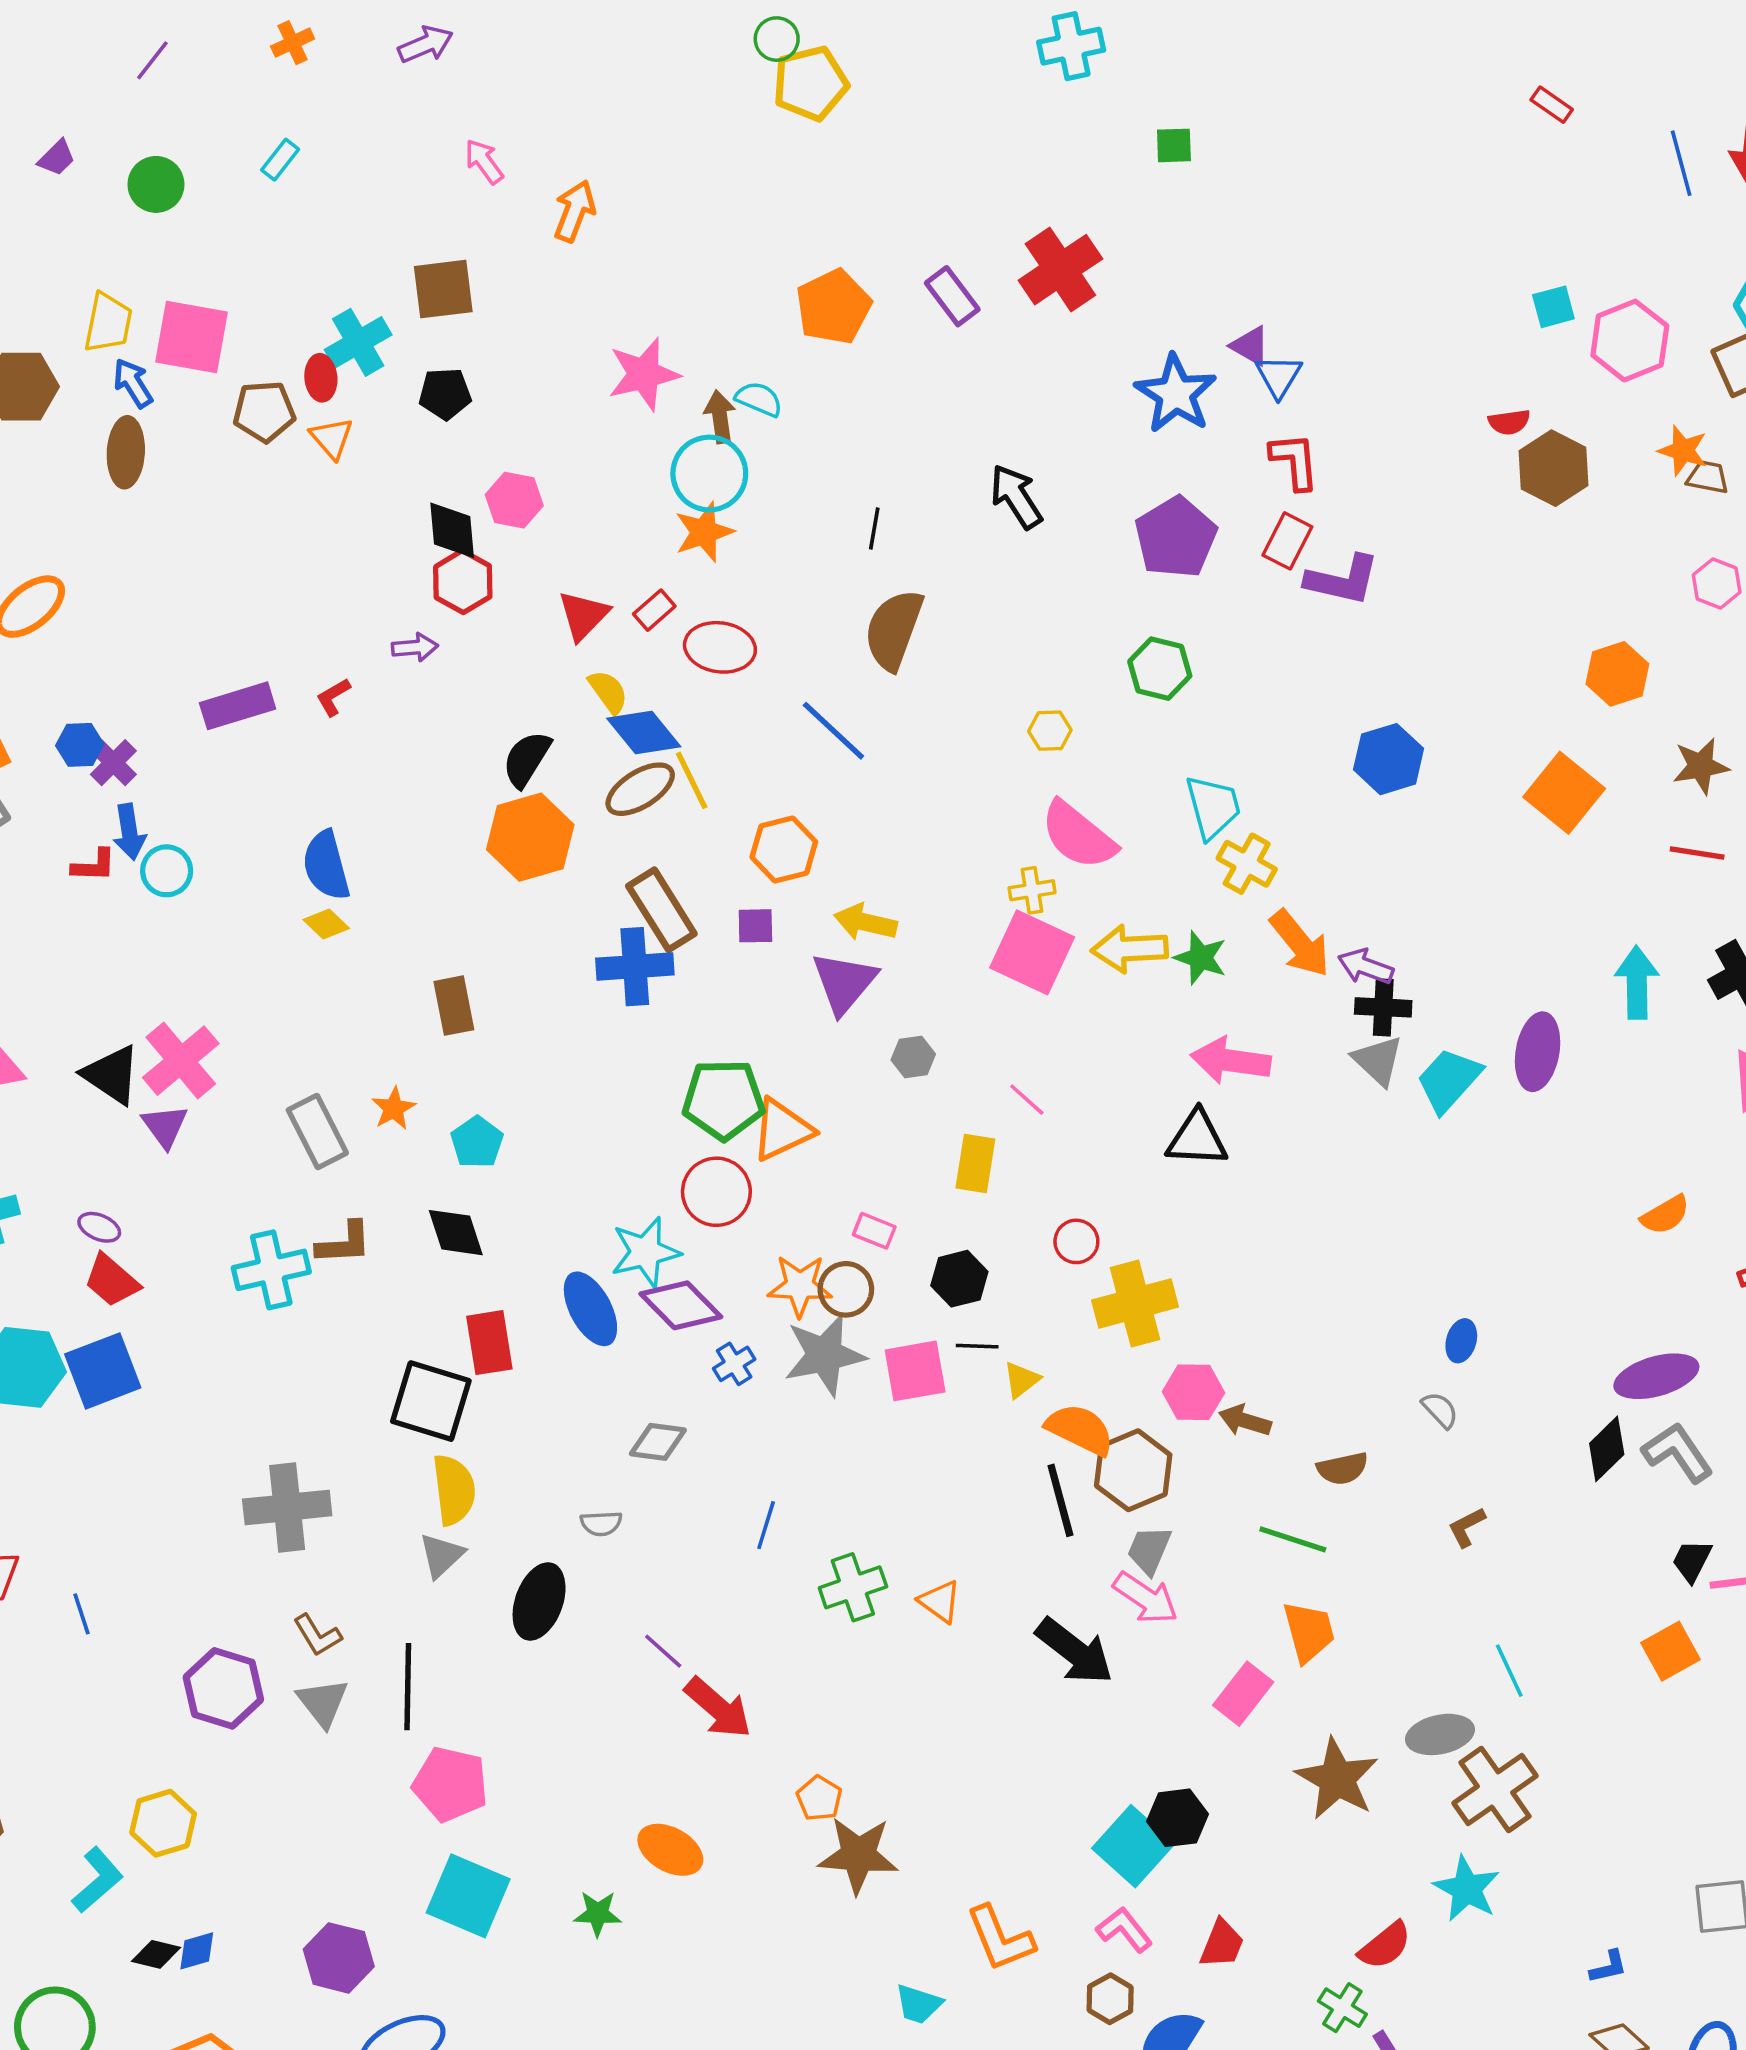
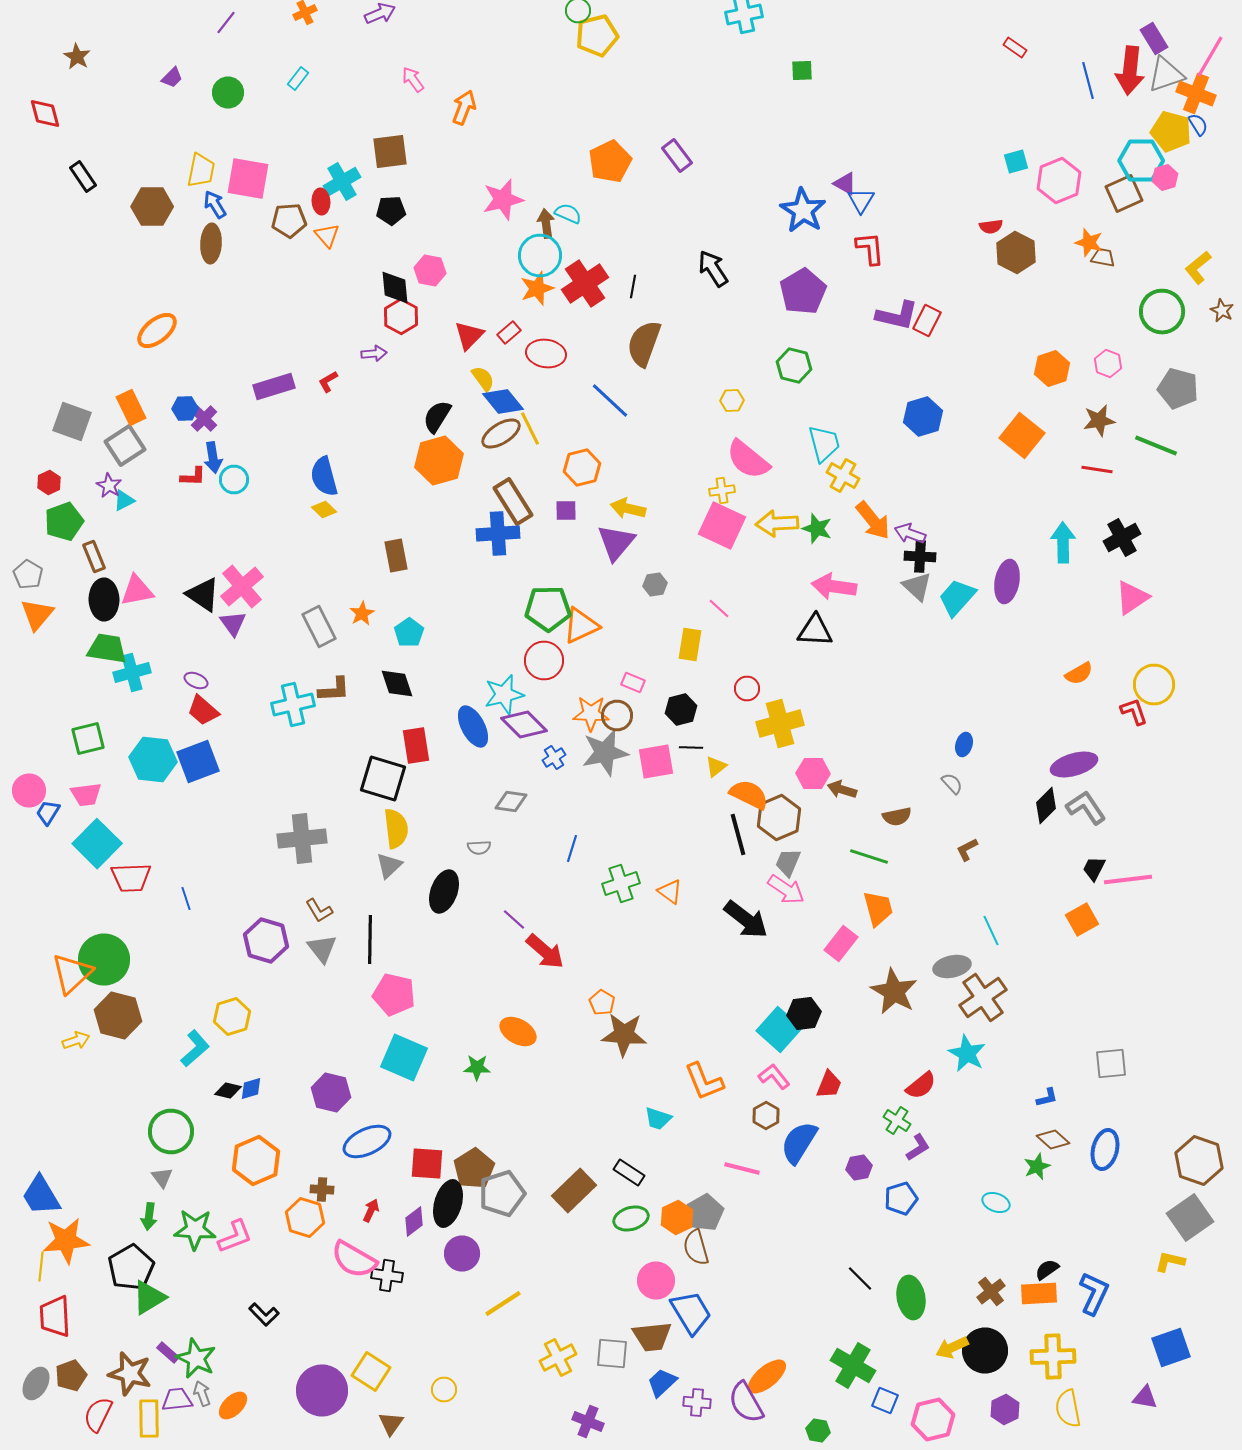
red cross: (1060, 270) -> (585, 284), moved
red rectangle: (1287, 541) -> (927, 320), moved
pink hexagon: (1717, 583) -> (1108, 364), moved

